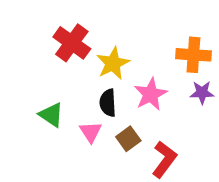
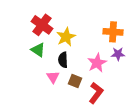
pink star: (151, 94) -> (97, 63), moved
green triangle: (51, 115) -> (38, 50), moved
brown square: (128, 139) -> (75, 81), turned -32

